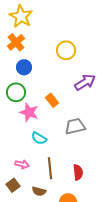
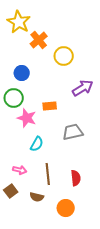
orange cross: (16, 42) -> (39, 40), moved
orange rectangle: (52, 100) -> (50, 106), turned -56
cyan semicircle: (39, 138) -> (37, 144), turned -91

